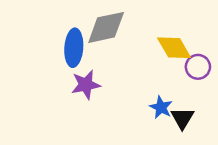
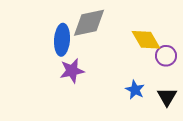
black triangle: (182, 118) -> (167, 97), moved

